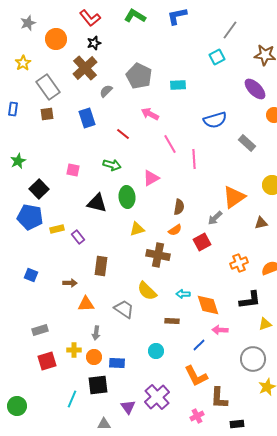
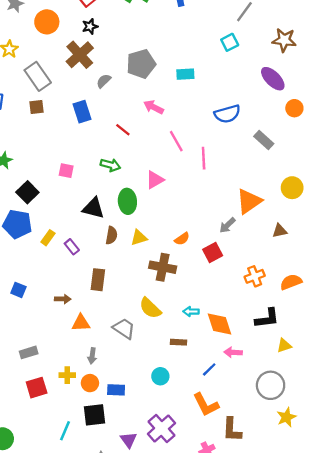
gray pentagon: (139, 76) -> (141, 64), turned 30
brown semicircle: (179, 207) -> (112, 235), moved
yellow rectangle: (57, 229) -> (48, 238), turned -40

